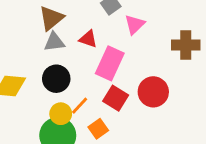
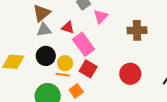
pink rectangle: (110, 63) -> (83, 44), turned -60
red circle: (153, 92) -> (130, 74), moved
orange line: (80, 106) -> (63, 75), turned 56
yellow circle: (61, 114) -> (65, 63), moved

